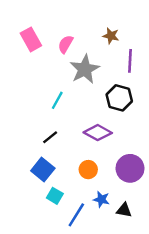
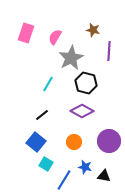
pink rectangle: (31, 39) -> (26, 33), turned 48
black hexagon: (119, 98) -> (86, 83), moved

